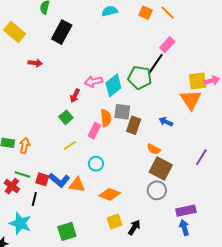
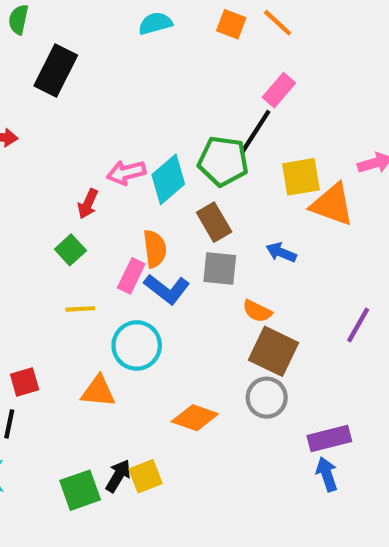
yellow square: (198, 81) -> (301, 177), moved
orange triangle: (191, 100) -> (332, 205), turned -35
gray square: (122, 112) -> (220, 269), moved
brown rectangle: (134, 125) -> (214, 222), moved, turned -48
yellow line: (70, 146) -> (80, 309), turned 32
cyan circle: (96, 164) -> (137, 345), size x1.5
red square: (42, 179) -> (25, 382), turned -32
blue L-shape: (59, 180) -> (167, 289), moved
orange diamond: (110, 194) -> (195, 418), moved
yellow square: (114, 222) -> (146, 476), moved
black arrow: (134, 227) -> (118, 476), moved

